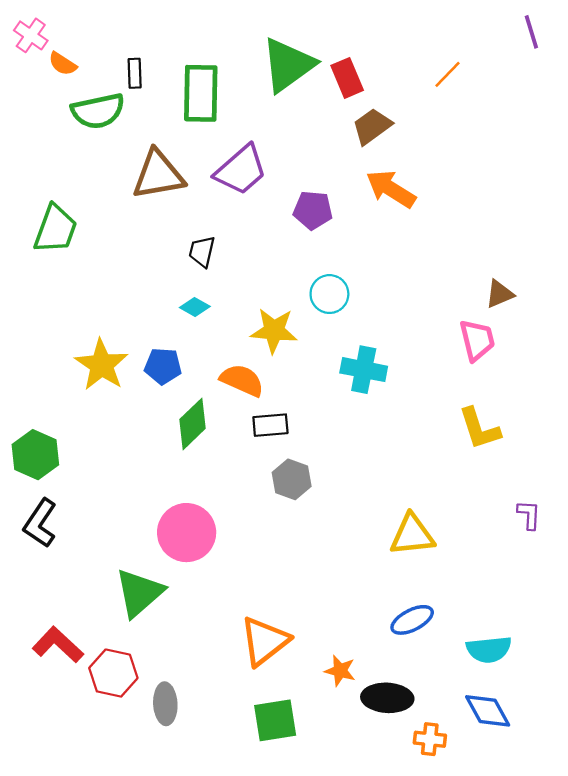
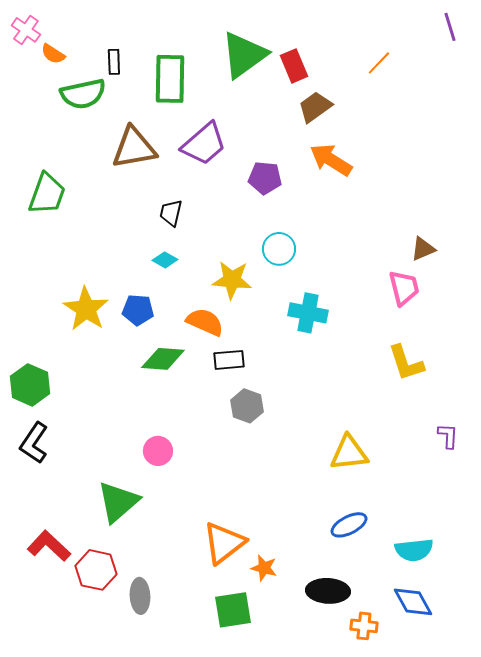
green diamond: (192, 424) -> (163, 359), turned 48
pink circle: (187, 533) -> (158, 451), size x0.6
orange star: (340, 671) -> (264, 568), moved

